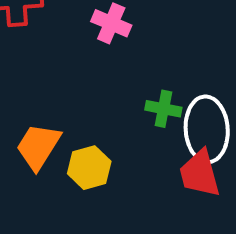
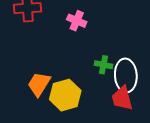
yellow hexagon: (89, 168) -> (65, 95), size x1.4

